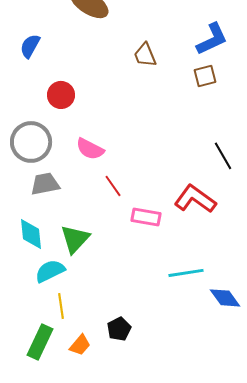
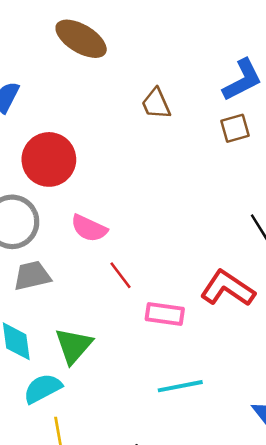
red circle: (61, 95) -> (49, 159), size x1.5
cyan line: (186, 273) -> (180, 386), moved

